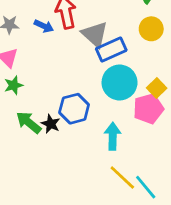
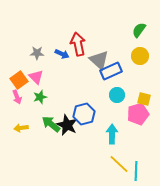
cyan circle: (120, 83) -> (117, 95), size x0.6
yellow square: (157, 88) -> (144, 99), turned -32
black star: (51, 124) -> (67, 125), size x1.5
cyan line: (146, 187) -> (136, 171), turned 42

